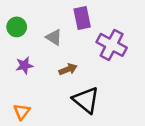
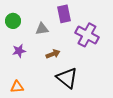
gray triangle: (54, 37) -> (42, 29), turned -40
orange triangle: (22, 112) -> (17, 87), turned 48

